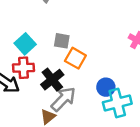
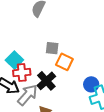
cyan square: (25, 44) -> (14, 60), moved
gray arrow: (63, 99) -> (28, 95), moved

